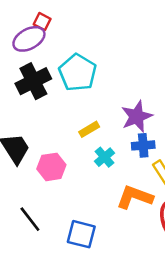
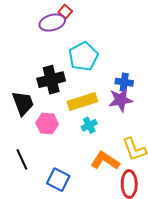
black cross: (33, 81) -> (51, 80), moved
yellow rectangle: (89, 129) -> (82, 101), size x1.8
blue cross: (143, 145) -> (124, 82), moved

